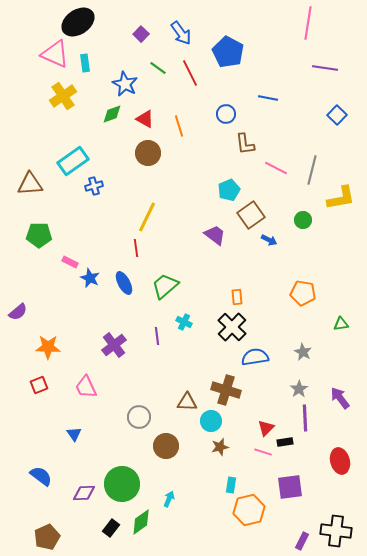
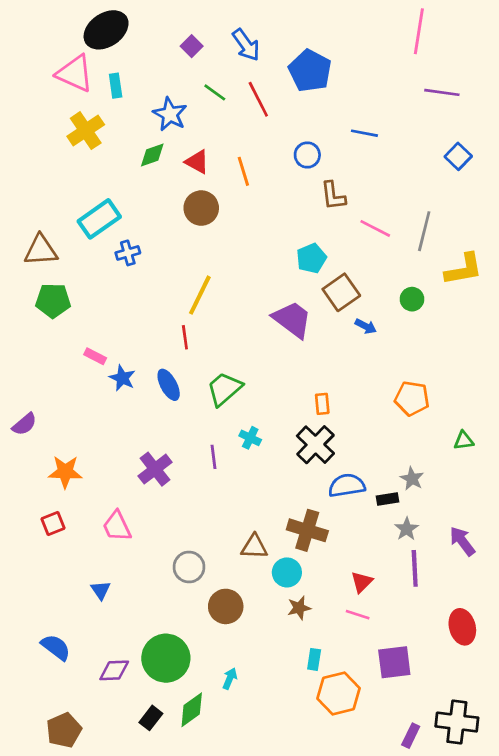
green pentagon: (39, 235) -> (53, 300), moved
purple trapezoid: (215, 235) -> (292, 320), size x1.4
black rectangle: (285, 442) -> (388, 499), moved

